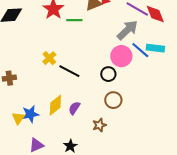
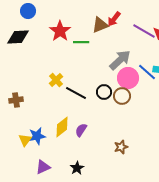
gray arrow: (127, 30) -> (120, 60), moved
black circle: (108, 74) -> (104, 92), moved
brown circle: (113, 100) -> (122, 96), moved
brown star: (99, 125) -> (121, 147), moved

